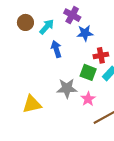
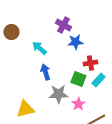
brown circle: (25, 22) -> (11, 32), moved
cyan arrow: (47, 27) -> (39, 48), moved, turned -91
blue arrow: (56, 49) -> (45, 72), moved

